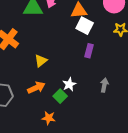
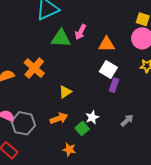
white square: (85, 26) -> (108, 70), moved
gray arrow: (104, 85) -> (127, 120), turned 32

